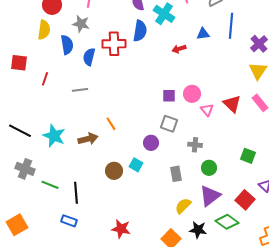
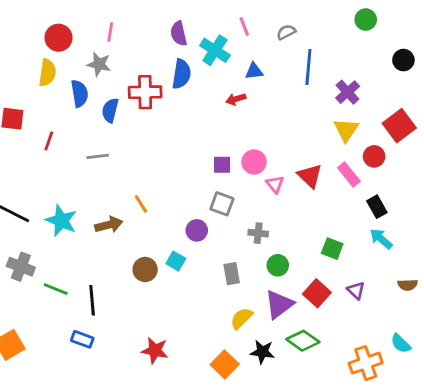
blue triangle: (203, 34) -> (254, 71), moved
red square: (245, 200) -> (317, 293), moved

